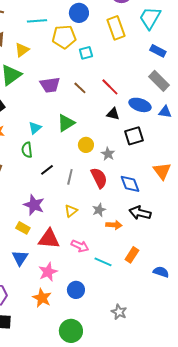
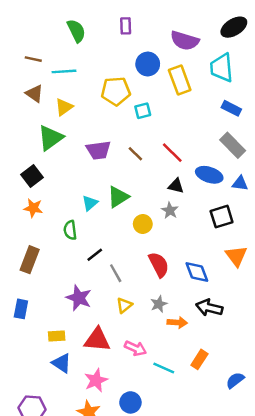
blue circle: (79, 13) -> (148, 64), moved
cyan trapezoid: (150, 18) -> (222, 68), turned -35
cyan line: (37, 21) -> (64, 71), moved
cyan triangle: (35, 128) -> (90, 203), moved
black square: (134, 136) -> (222, 217), moved
gray star: (108, 154) -> (170, 210), moved
gray line: (70, 177) -> (116, 273), moved, turned -42
yellow rectangle: (23, 228) -> (57, 336), moved, turned -32
blue triangle: (20, 258) -> (62, 363), turned -30
blue semicircle: (161, 272) -> (235, 380), turned -56

